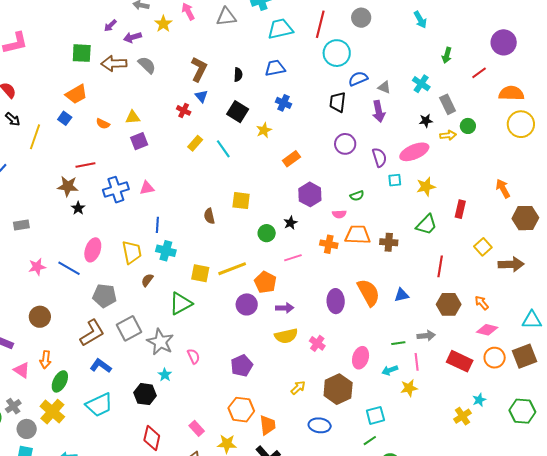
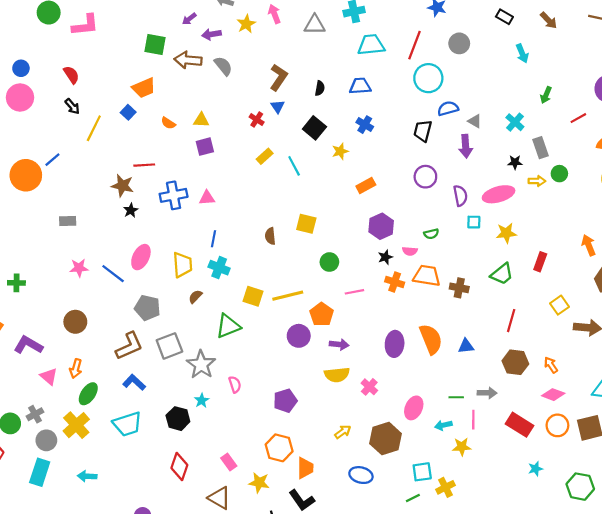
black star: (290, 223) -> (385, 257), moved
yellow cross: (462, 416) -> (445, 487), moved

